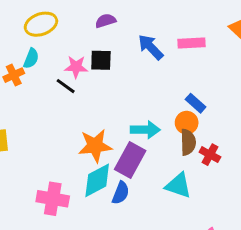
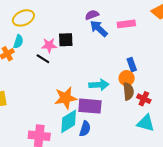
purple semicircle: (106, 21) -> (92, 15), moved
blue rectangle: (196, 103) -> (132, 65), turned 32
purple rectangle: (130, 160) -> (90, 106), turned 70
cyan triangle: (178, 185) -> (146, 123), moved

